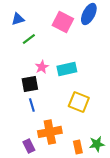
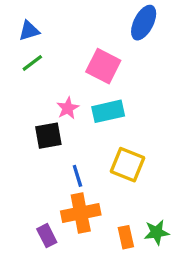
pink square: (63, 22) -> (103, 66), moved
green line: (29, 39) -> (32, 63), moved
blue line: (32, 105) -> (77, 176), moved

